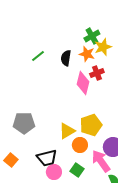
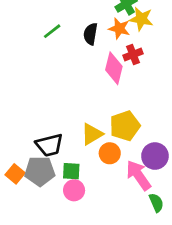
yellow star: (103, 47) -> (141, 19), turned 30
gray pentagon: (24, 123) -> (40, 171), moved
black trapezoid: (47, 158) -> (49, 145), moved
green square: (77, 170) -> (71, 171), moved, turned -32

